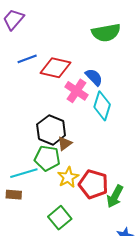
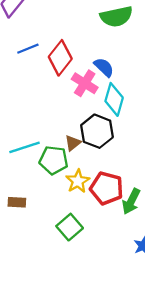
red diamond: (55, 68) -> (60, 58), turned -64
black hexagon: (51, 130) -> (97, 131), moved
cyan line: (24, 173) -> (24, 147), moved

